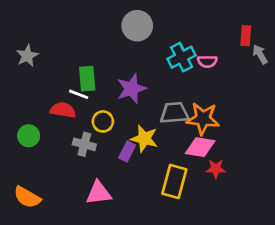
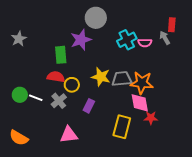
gray arrow: (260, 54) -> (165, 38), moved
purple star: (131, 89) -> (81, 40), moved
white line: (79, 94) -> (36, 98), moved
red semicircle: (63, 110) -> (56, 77), moved
yellow star: (144, 139) -> (101, 77), moved
gray cross: (84, 144) -> (59, 101), turned 35
pink diamond: (200, 147) -> (140, 103), turned 70

